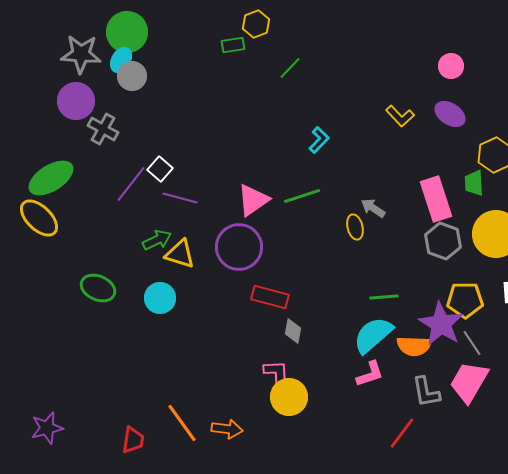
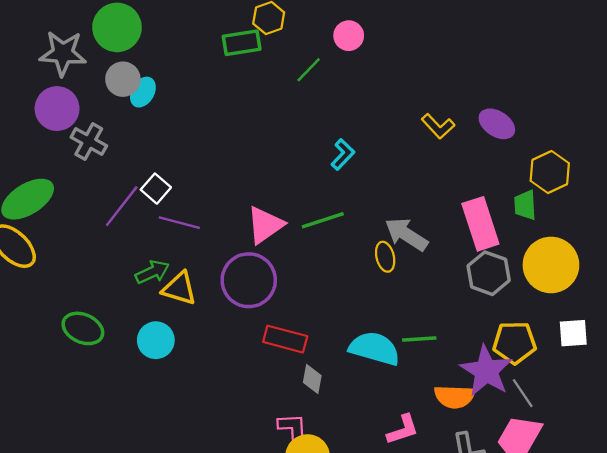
green rectangle: (233, 45) -> (242, 43), size x1.4
cyan ellipse: (121, 60) -> (143, 92), moved
pink circle: (451, 66) -> (349, 36), moved
gray arrow: (373, 208) -> (406, 234), size x1.5
cyan semicircle: (373, 335) -> (375, 348), moved, turned 57

